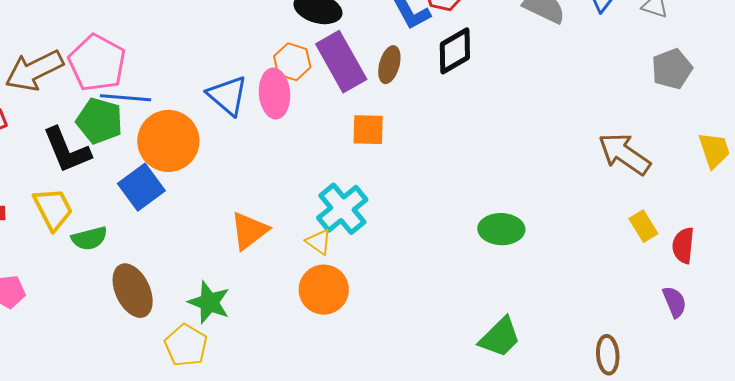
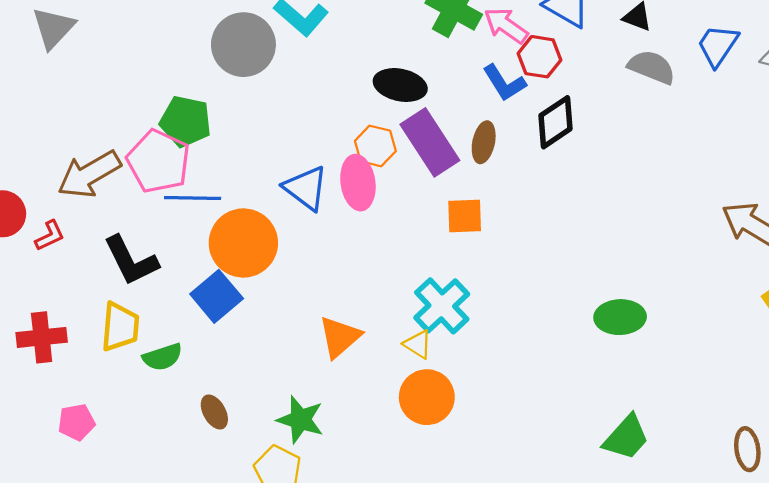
green pentagon: (99, 121) -> (186, 121), moved
yellow trapezoid: (53, 209) -> (120, 327), turned 36
brown ellipse: (133, 291) -> (214, 412), size x0.6

